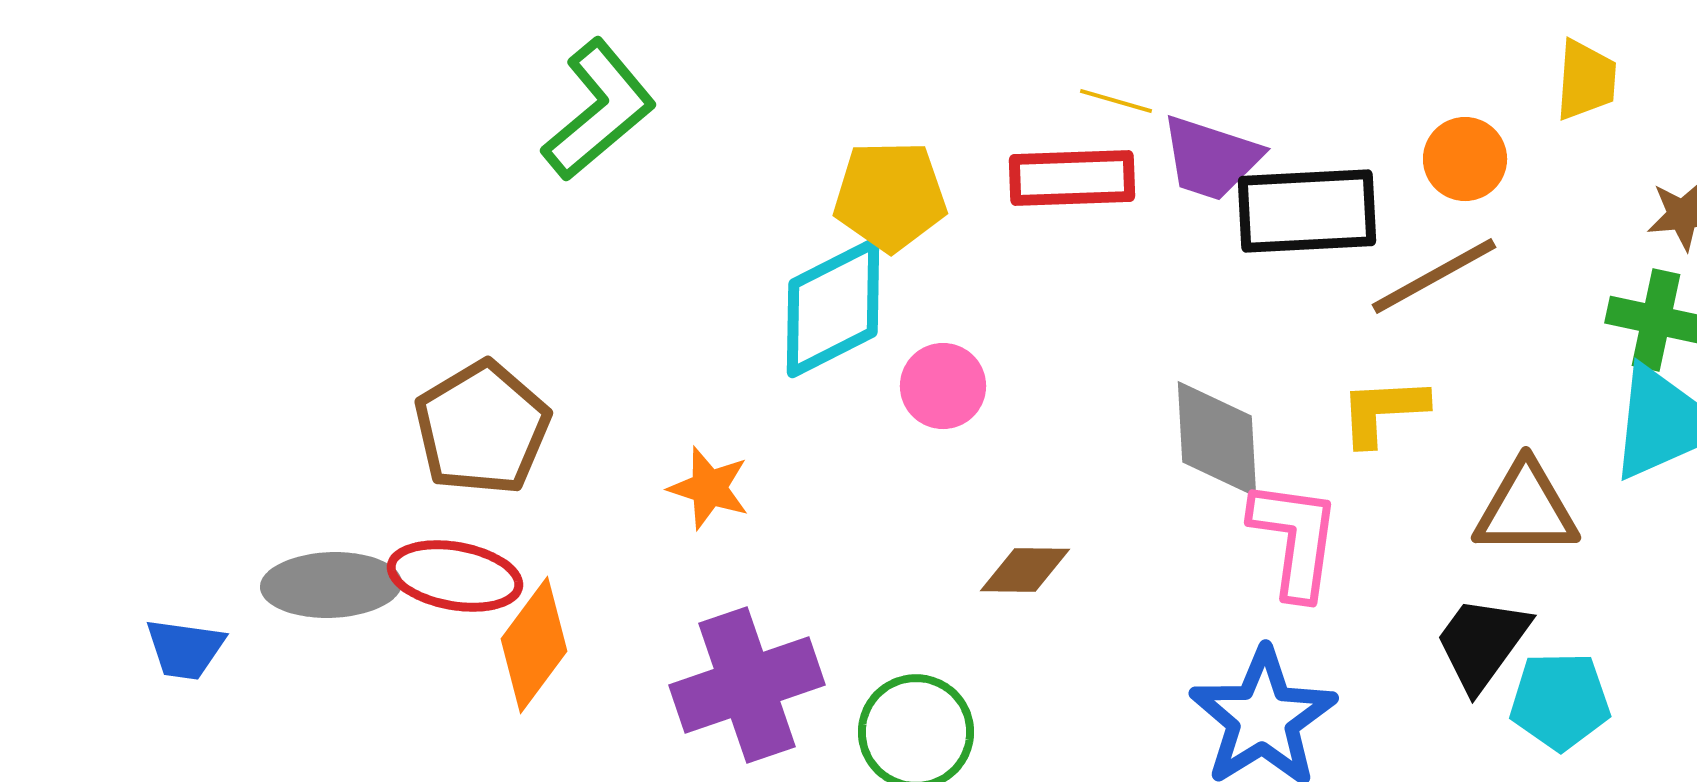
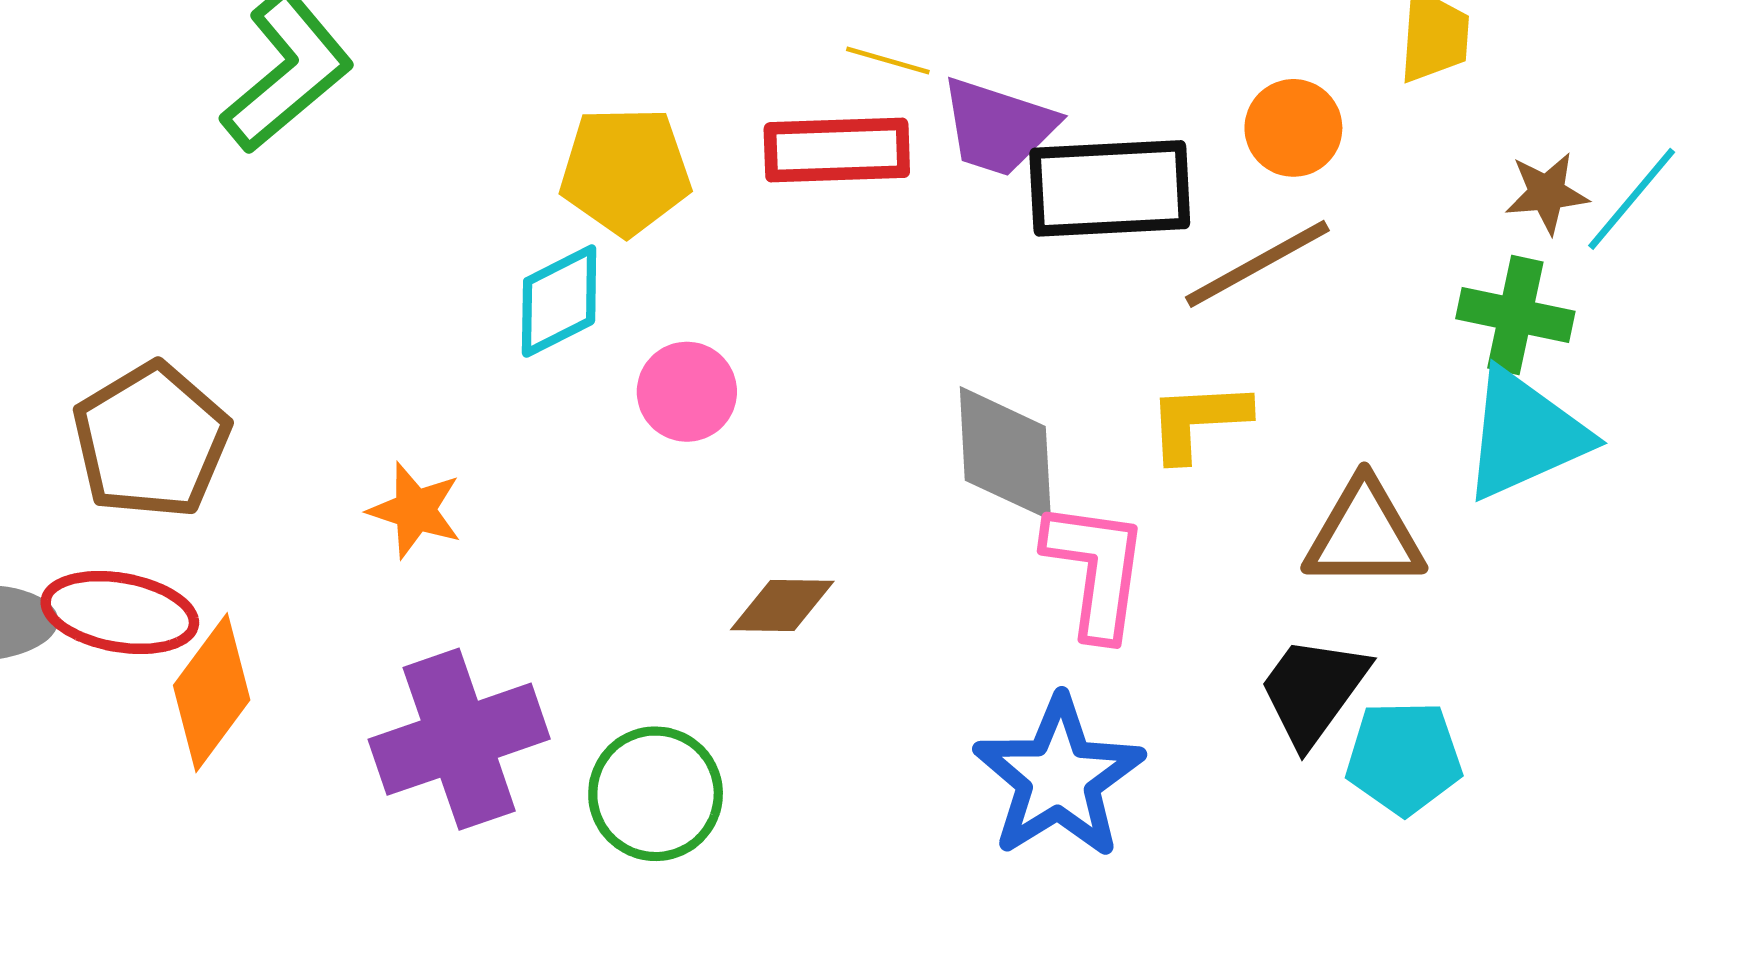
cyan diamond: (833, 308) -> (559, 301), size x0.7

